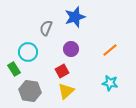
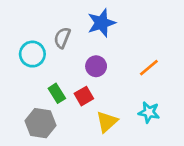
cyan circle: (28, 52) -> (32, 54), moved
green rectangle: (14, 69) -> (57, 93), moved
yellow triangle: (66, 91) -> (107, 122), moved

